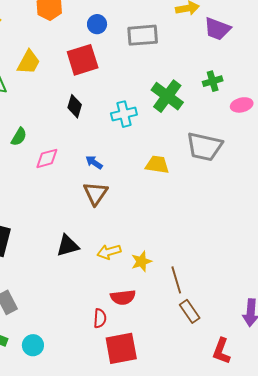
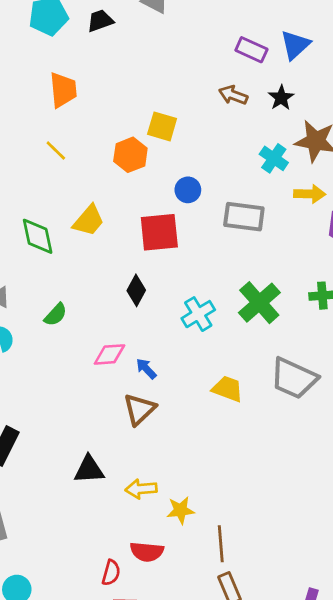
cyan cross: (124, 114) -> (198, 314), turned -30
pink diamond: (47, 158) -> (109, 354), moved

